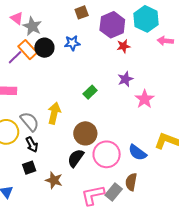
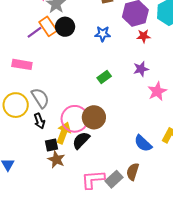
blue star: (72, 43) -> (103, 34), moved
yellow arrow: (54, 113) -> (64, 133), moved
pink circle: (107, 154) -> (75, 119), moved
black square: (29, 168) -> (52, 145), moved

